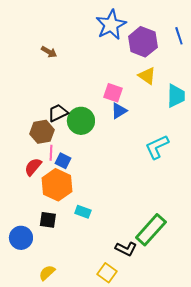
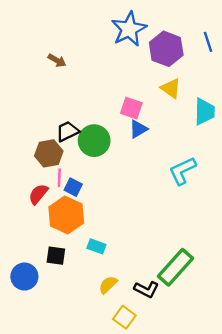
yellow semicircle: (47, 273) -> (108, 285), moved

